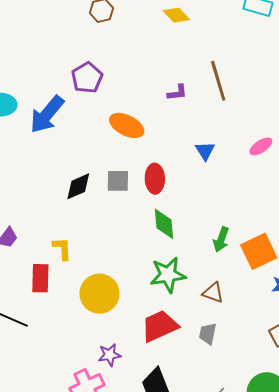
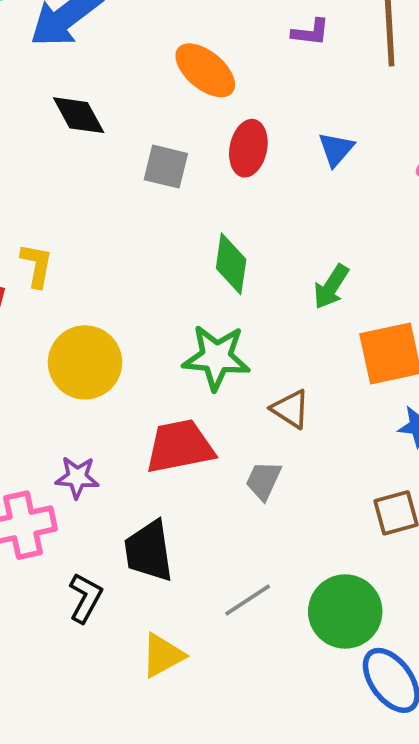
red ellipse: (155, 179) -> (248, 148), moved
black diamond: (78, 186) -> (79, 115), moved, turned 72
green arrow: (221, 240) -> (331, 287), moved

